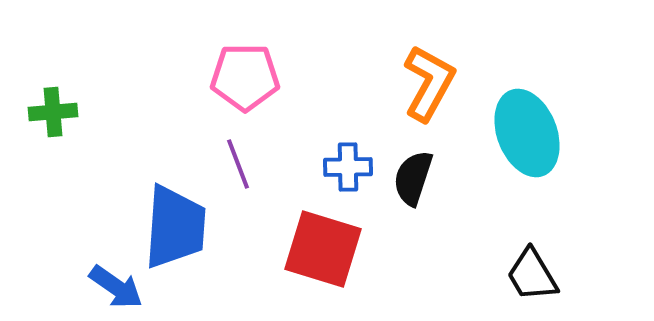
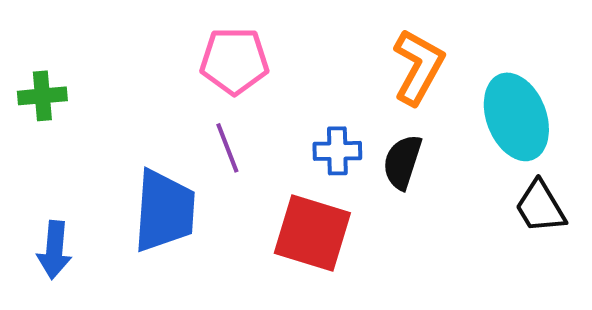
black trapezoid: (532, 275) -> (540, 207), moved
blue arrow: (116, 287) -> (54, 250), moved, turned 60

